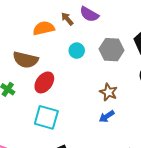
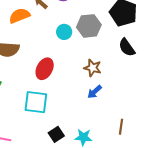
cyan circle: (77, 51) -> (64, 32), moved
red ellipse: (44, 82) -> (45, 69), moved

